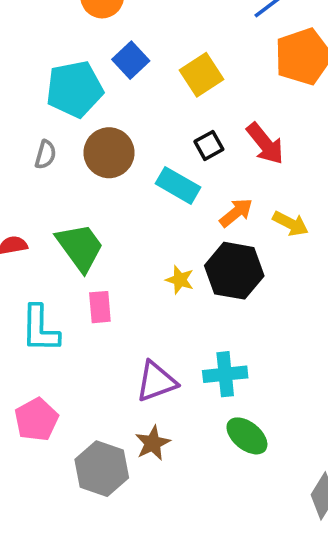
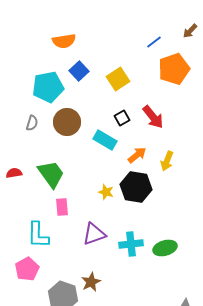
yellow arrow: (291, 224) -> (167, 161), turned 84
cyan L-shape: (40, 329) -> (38, 235), moved
purple triangle: (156, 381) -> (94, 234), moved
green ellipse: (247, 436) -> (165, 248), moved, turned -55

